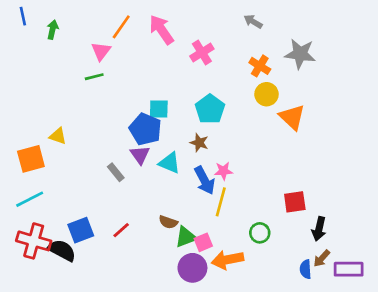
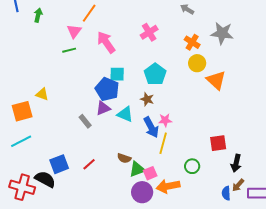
pink arrow: (162, 30) -> (106, 42), moved
purple triangle: (140, 155) -> (103, 108), turned 42
red cross: (34, 241) -> (22, 187), moved

